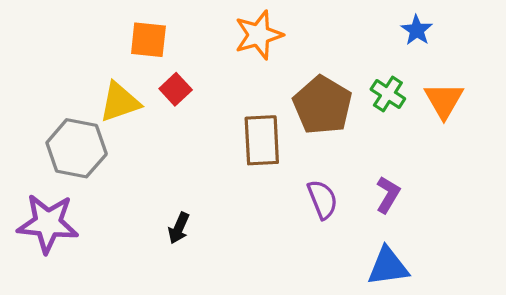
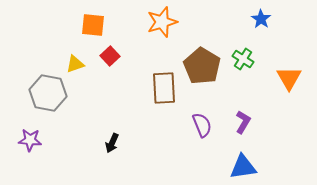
orange triangle: (444, 100) -> (289, 78), moved
yellow triangle: (120, 102) -> (75, 64), size x0.7
purple star: (48, 223) -> (30, 140), size x0.6

